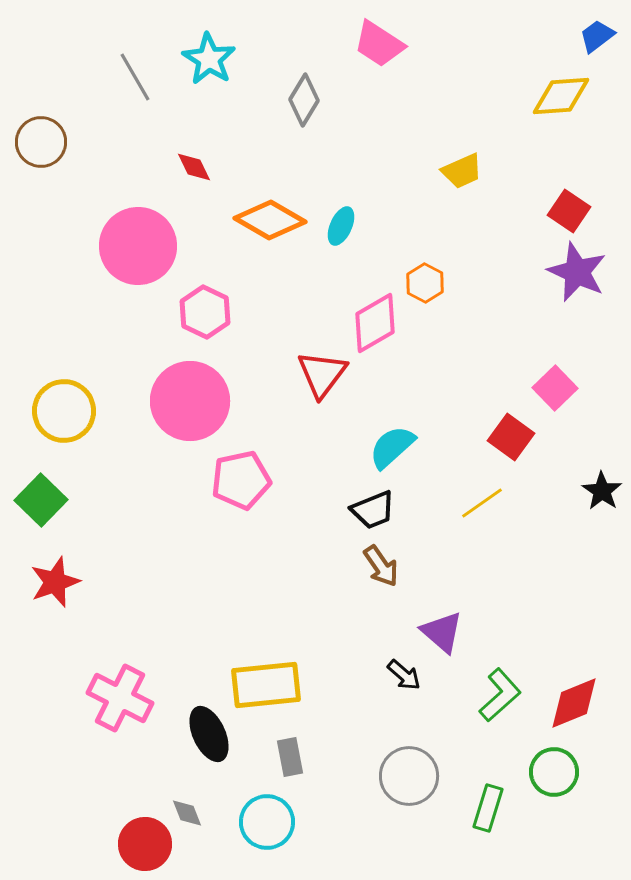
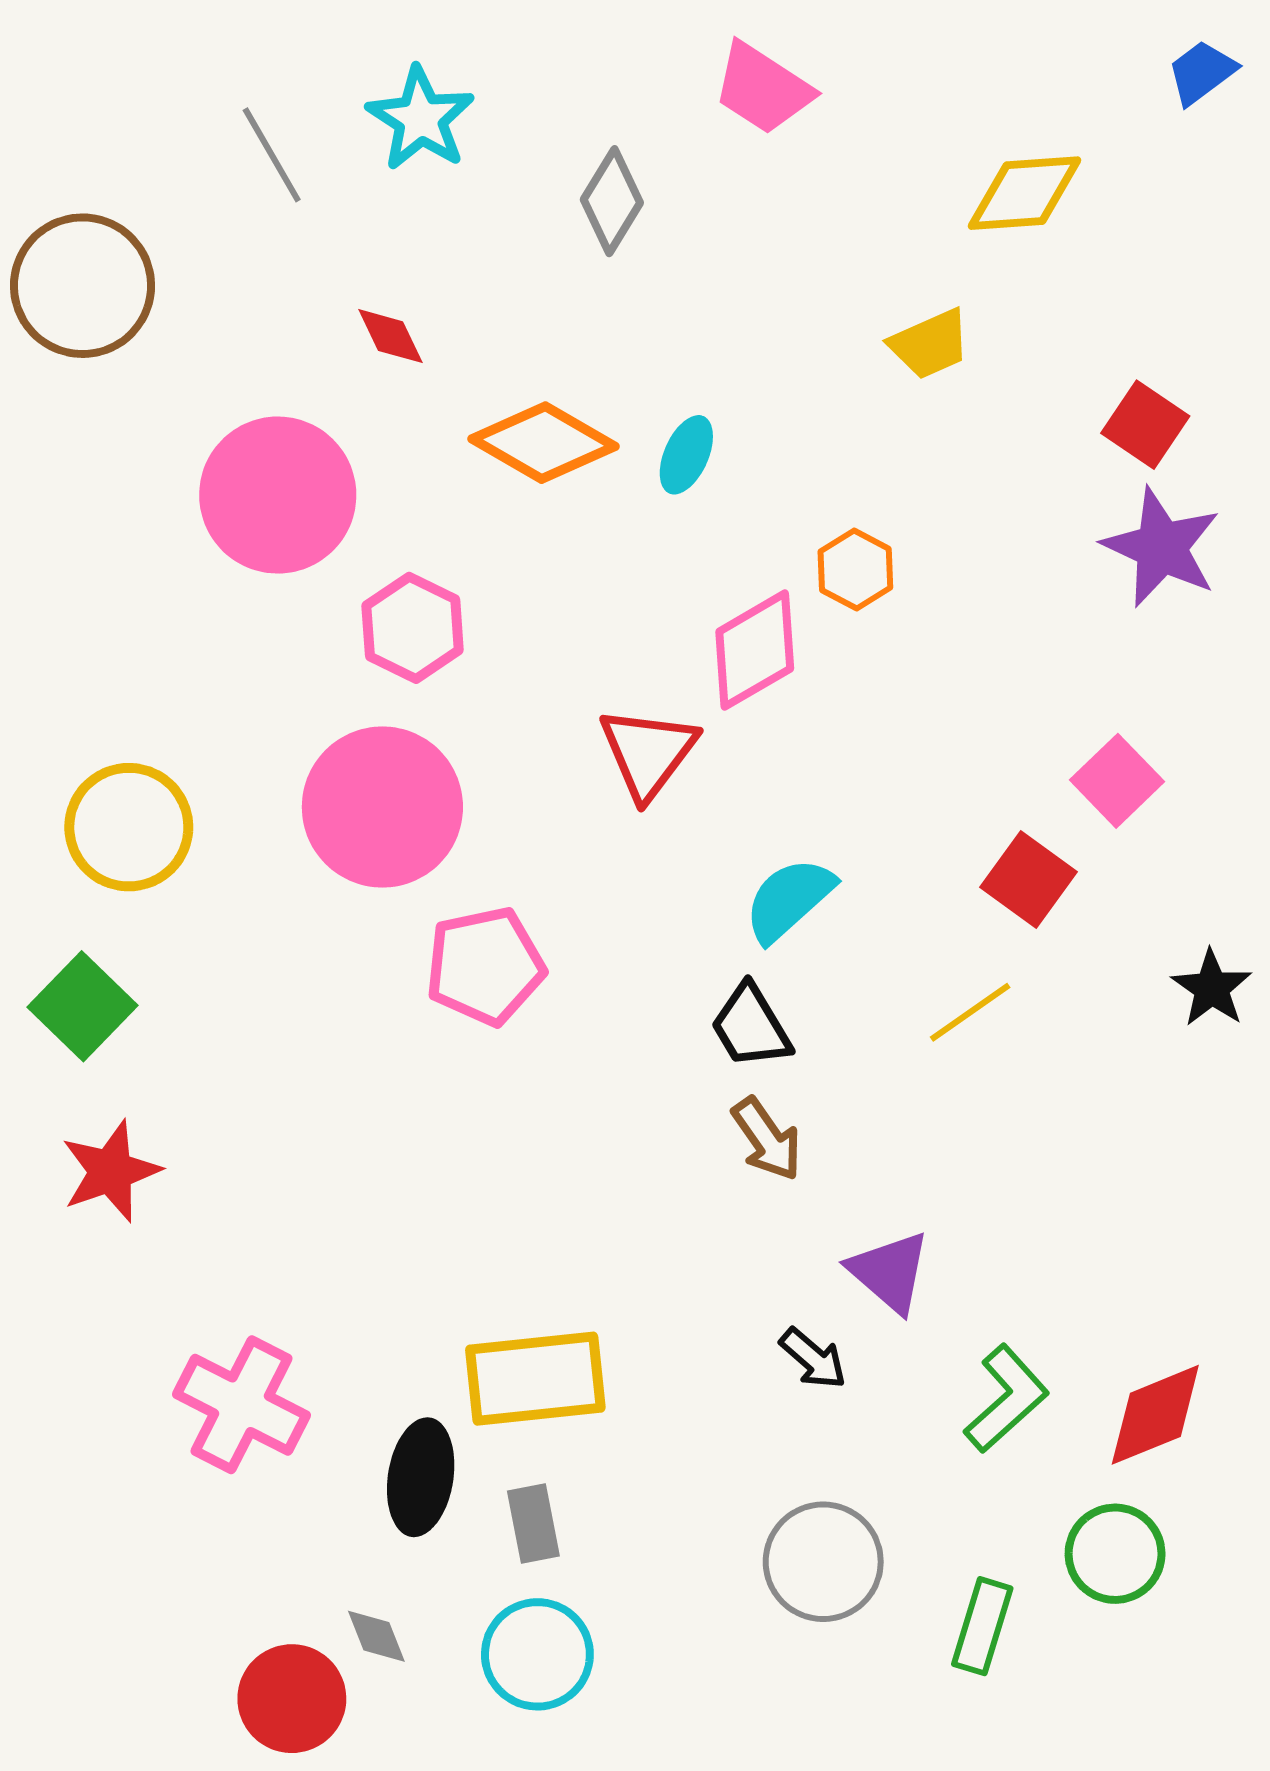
yellow diamond: (561, 96) -> (1024, 193), moved
brown circle: (41, 142) -> (83, 286), size x1.4
black trapezoid: (373, 510) -> (751, 1026), turned 81
black ellipse: (209, 734) -> (421, 1477), turned 34
gray rectangle: (290, 757) -> (533, 1524), moved

